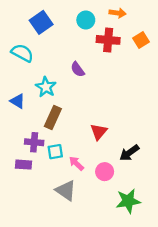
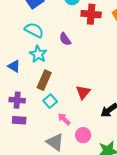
cyan semicircle: (22, 53) -> (34, 30), moved
purple cross: (34, 142) -> (17, 100), moved
cyan square: (55, 152) -> (50, 101), moved, turned -32
pink circle: (105, 172) -> (83, 135), moved

